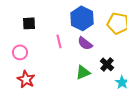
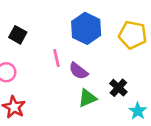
black square: (29, 23) -> (18, 35), turned 32
purple semicircle: (85, 43) -> (78, 71), moved

